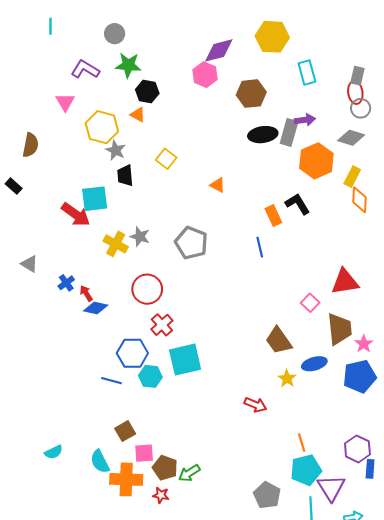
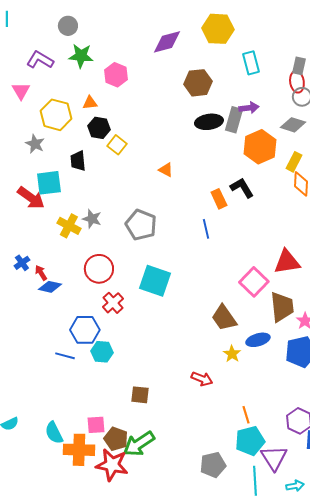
pink hexagon: (205, 75) -> (116, 75), moved
black hexagon: (147, 91) -> (99, 128), moved
orange triangle: (138, 115) -> (90, 103), turned -35
gray star: (116, 150) -> (35, 144), moved
pink square: (310, 303) -> (254, 282), size x1.6
cyan square: (185, 360) -> (155, 281), moved, turned 32
brown square: (125, 431) -> (140, 395), moved, turned 36
green arrow: (189, 473) -> (139, 444), size x1.5
red star: (161, 495) -> (112, 465), size x2.0
gray pentagon: (267, 495) -> (213, 465), turned 30

